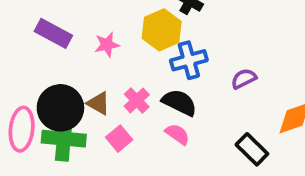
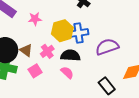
yellow hexagon: (162, 30) -> (62, 31), moved
purple semicircle: (244, 79) -> (107, 47), size x1.6
black semicircle: (179, 102) -> (70, 55), turned -30

